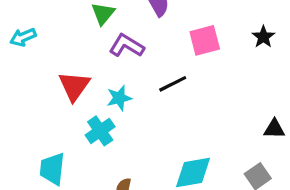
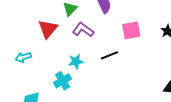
cyan arrow: (23, 37) -> (23, 57), moved
red triangle: (74, 86) -> (48, 29), moved

